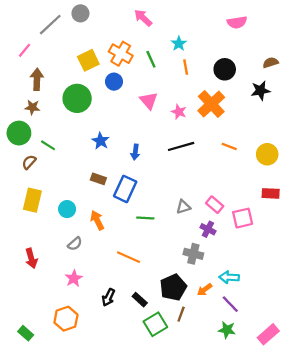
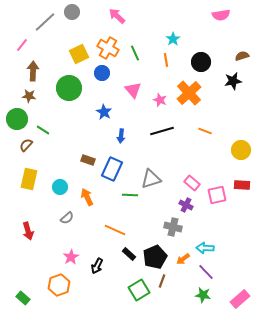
pink arrow: (143, 18) -> (117, 16), moved
pink semicircle: (237, 22) -> (221, 15), moved
cyan star: (179, 44) -> (173, 39), moved
blue star: (101, 141) -> (104, 112), moved
yellow circle: (267, 154) -> (241, 150), moved
red rectangle: (271, 193) -> (242, 185), moved
gray triangle: (183, 207) -> (151, 179), moved, size x1.5
pink star: (74, 278) -> (71, 257), moved
black rectangle: (140, 300) -> (129, 254), moved

